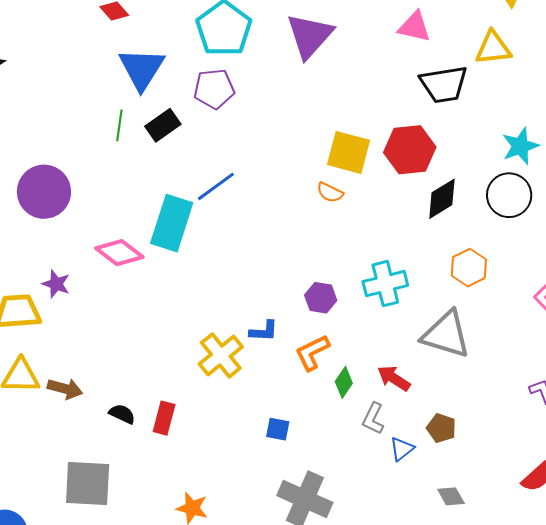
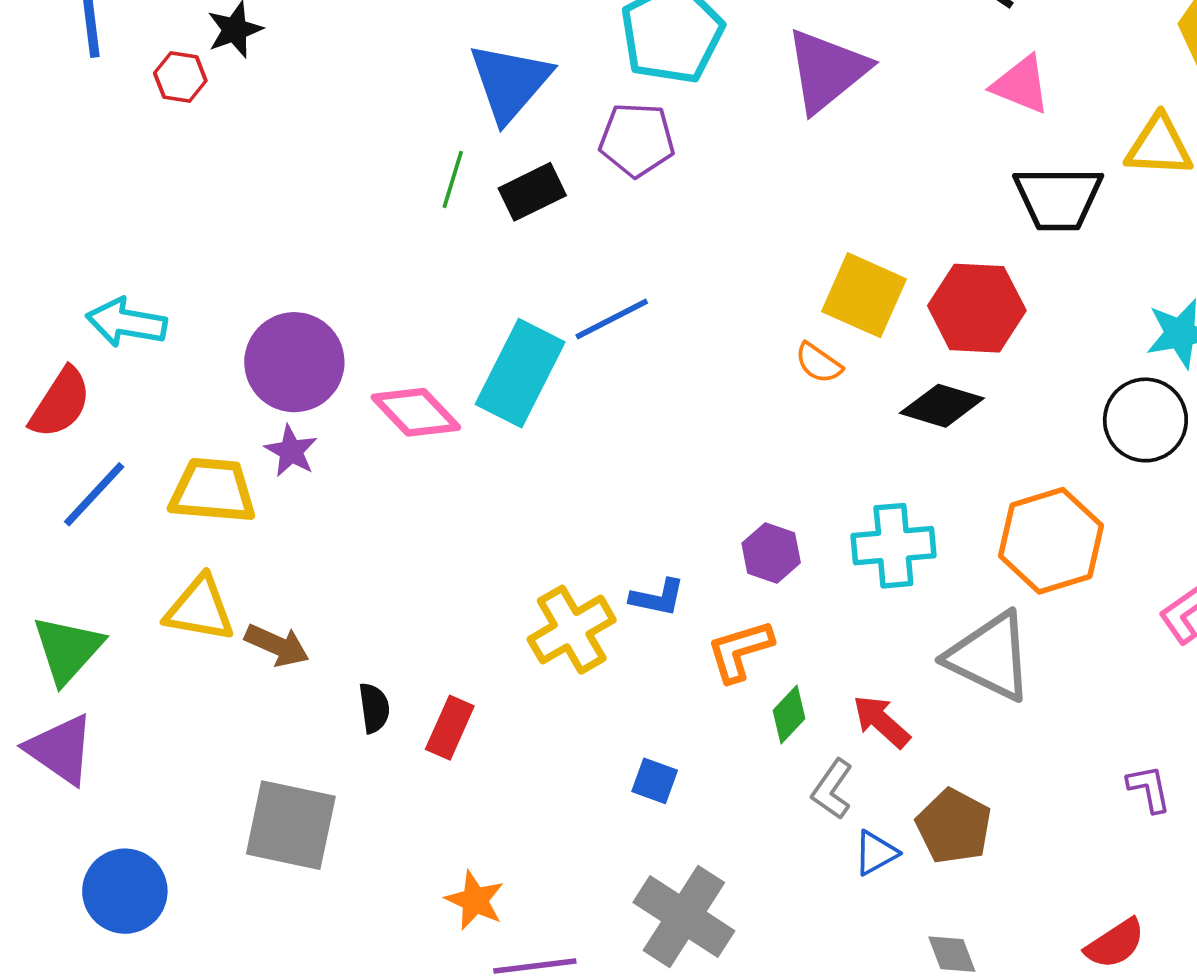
purple circle: (44, 192) -> (294, 362), moved
black diamond: (442, 199) -> (942, 406), moved, turned 39
orange hexagon: (469, 268) -> (1051, 541), size x1.5
black semicircle: (122, 414) -> (374, 708), turned 48
brown pentagon: (441, 428) -> (954, 826), size x1.4

